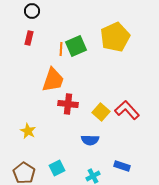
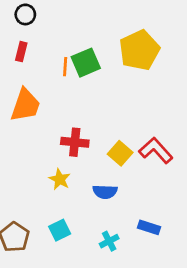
orange trapezoid: (53, 80) -> (25, 105), moved
yellow star: (28, 131) -> (60, 179), moved

